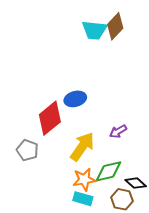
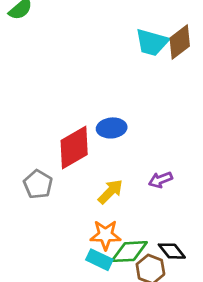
yellow arrow: (82, 147) -> (110, 192), size x0.7
green diamond: (109, 171) -> (129, 252), moved

